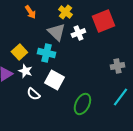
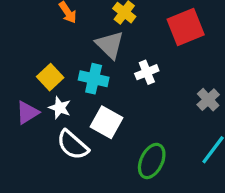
white cross: (78, 33) -> (147, 72), moved
gray cross: (117, 66) -> (208, 100), turned -32
white semicircle: (33, 94) -> (73, 145), size x1.5

